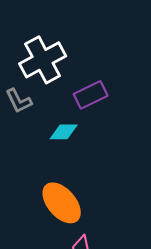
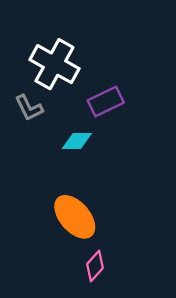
white cross: (43, 60) -> (54, 64), turned -33

